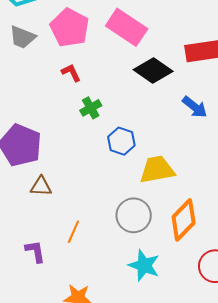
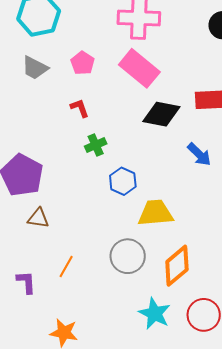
pink pentagon: (70, 28) -> (83, 63), size x0.6
black diamond: (153, 71) -> (161, 114), turned -30
cyan star: (144, 265) -> (155, 313), moved

